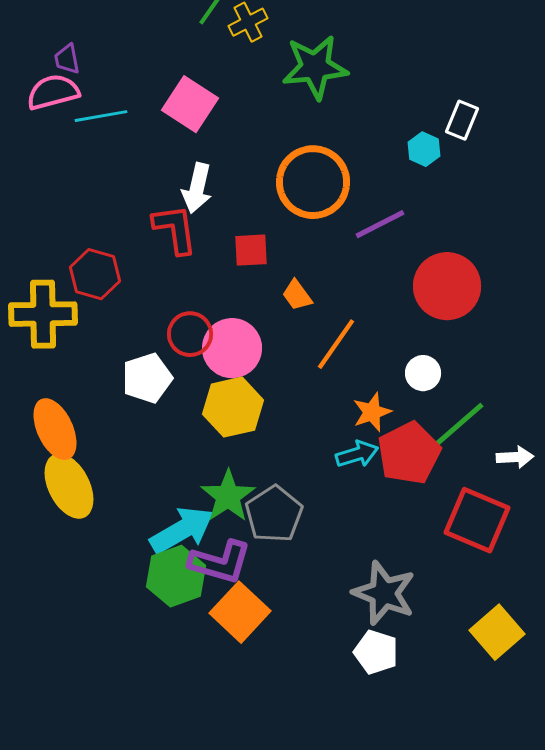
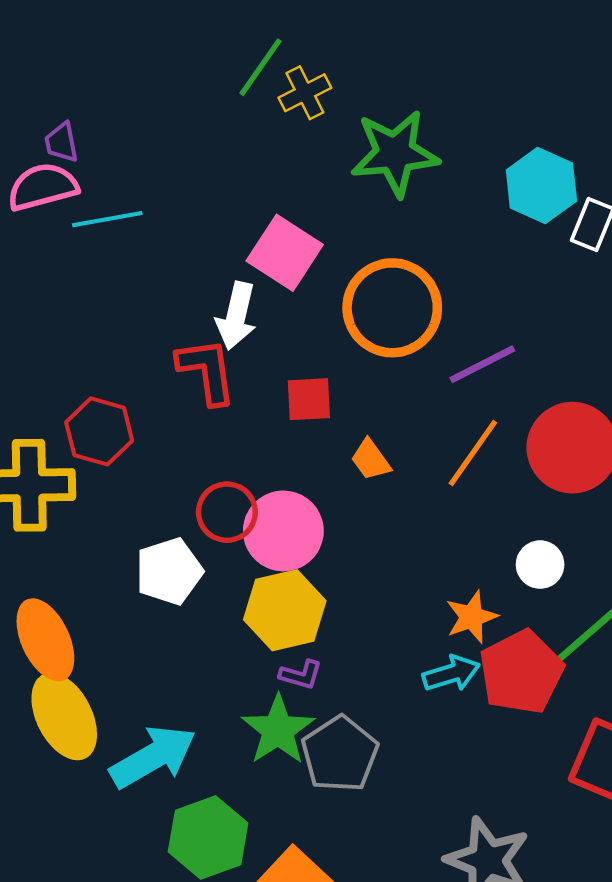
pink square: (190, 104) -> (285, 253), moved
cyan hexagon: (424, 149) -> (541, 185), moved, size x1.6
orange line: (336, 344) -> (473, 453), moved
cyan arrow: (182, 530) -> (153, 757), moved
purple L-shape: (220, 562) -> (301, 675), moved, size x0.5

